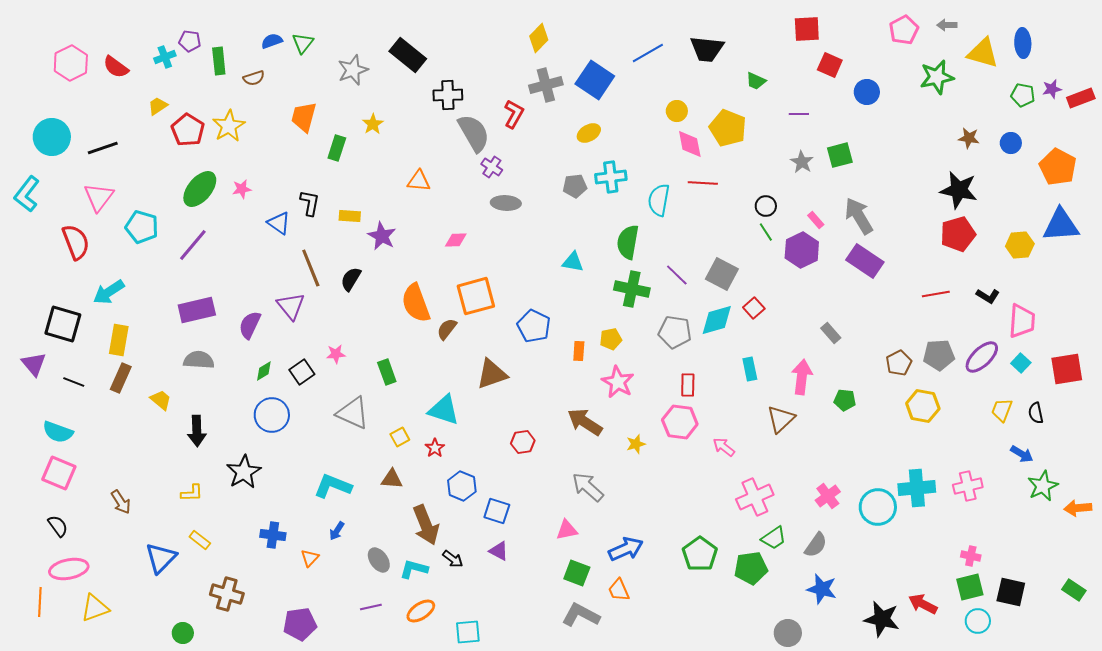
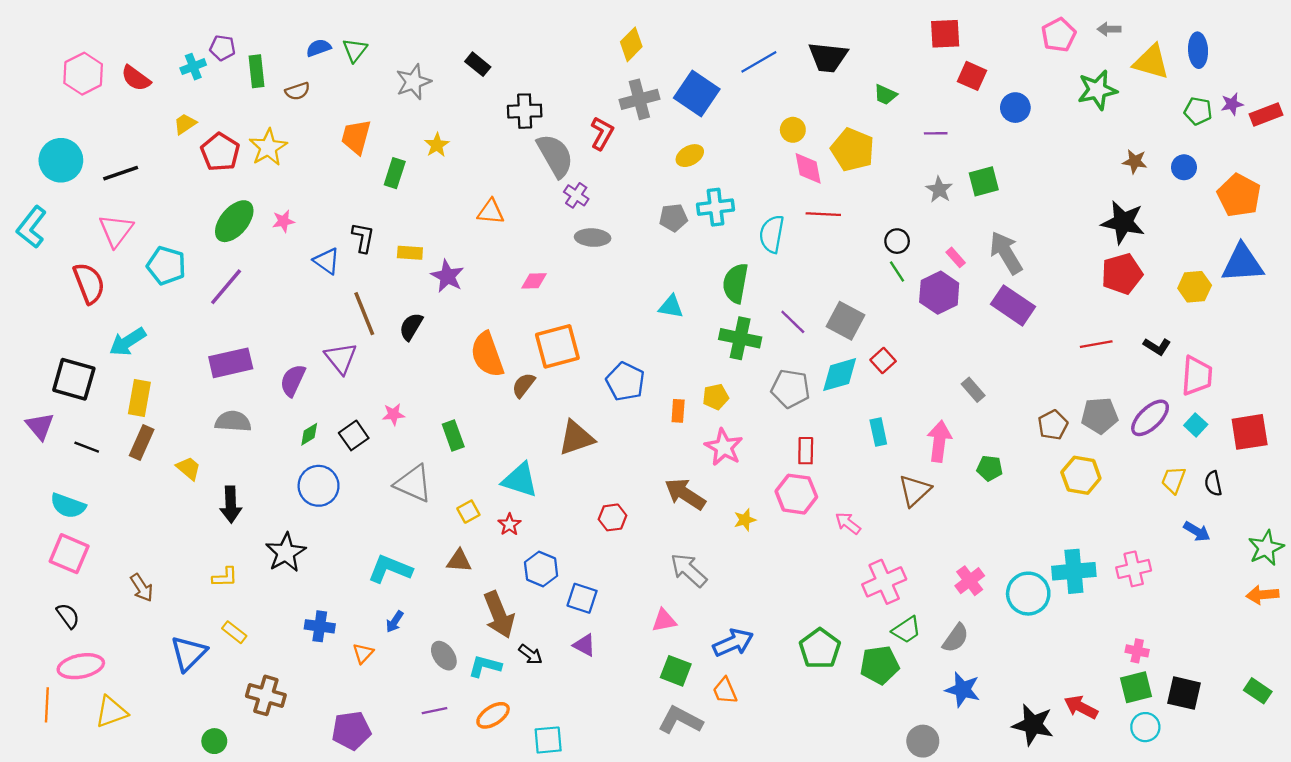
black rectangle: (408, 55) -> (478, 64), size x0.6
green star: (1043, 486) -> (1266, 548), moved

